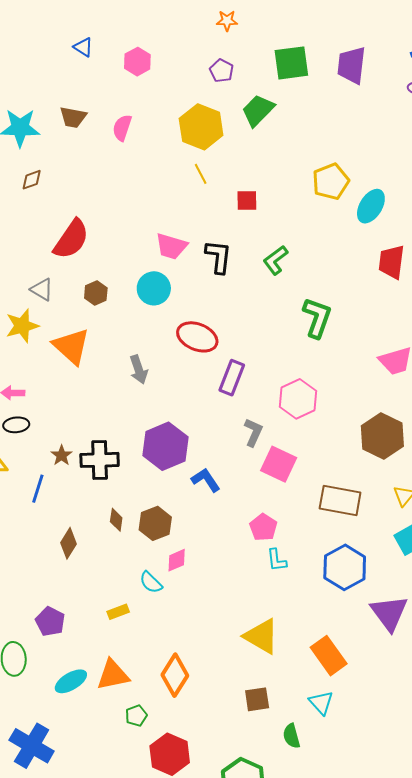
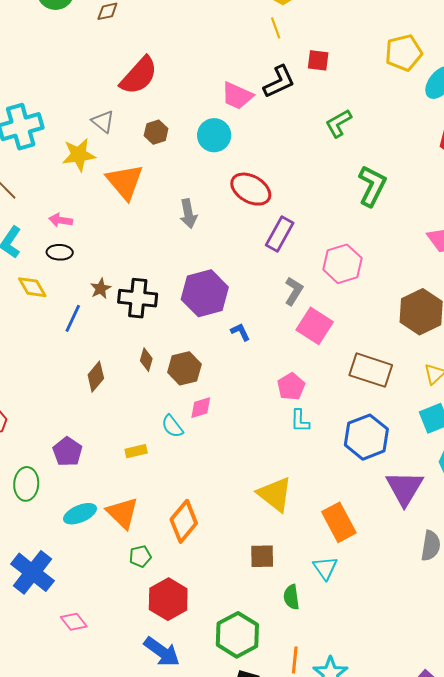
black L-shape: (218, 257) -> (279, 82), moved, turned 51
blue L-shape: (206, 480) -> (240, 332), size x0.7
orange triangle: (113, 675) -> (122, 513), turned 48

